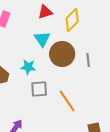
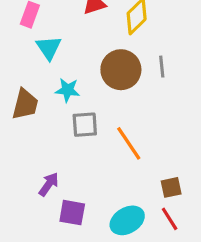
cyan triangle: (42, 39) -> (49, 48), moved
gray line: (88, 60) -> (162, 67), moved

